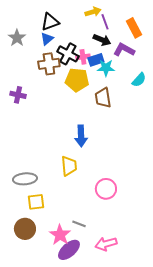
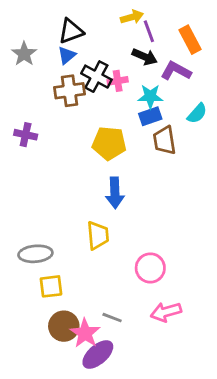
blue rectangle: (96, 60) -> (150, 116), moved
yellow pentagon: (77, 80) -> (109, 143), moved
brown trapezoid: (103, 98) -> (164, 140), moved
brown circle: (25, 229) -> (64, 326), moved
pink arrow: (106, 244) -> (166, 312), moved

